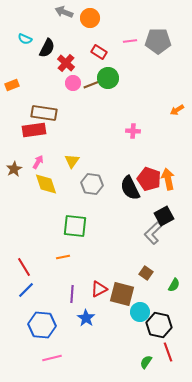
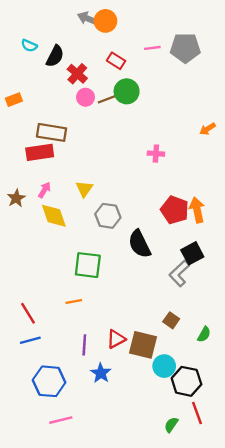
gray arrow: (64, 12) -> (88, 19), moved
black semicircle: (130, 188) -> (139, 244), moved
blue line: (26, 290) -> (30, 340), turned 30

